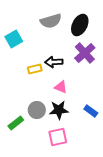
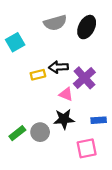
purple cross: (85, 53) -> (84, 78), moved
gray circle: (37, 110) -> (40, 132), moved
blue rectangle: (91, 111) -> (99, 120), turned -40
pink square: (58, 137) -> (87, 148), moved

